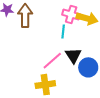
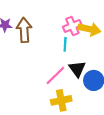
pink cross: (71, 14) -> (72, 26), turned -36
yellow cross: (45, 85) -> (61, 100), moved

